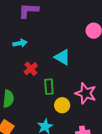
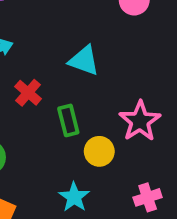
pink star: (86, 93) -> (140, 121), turned 30

